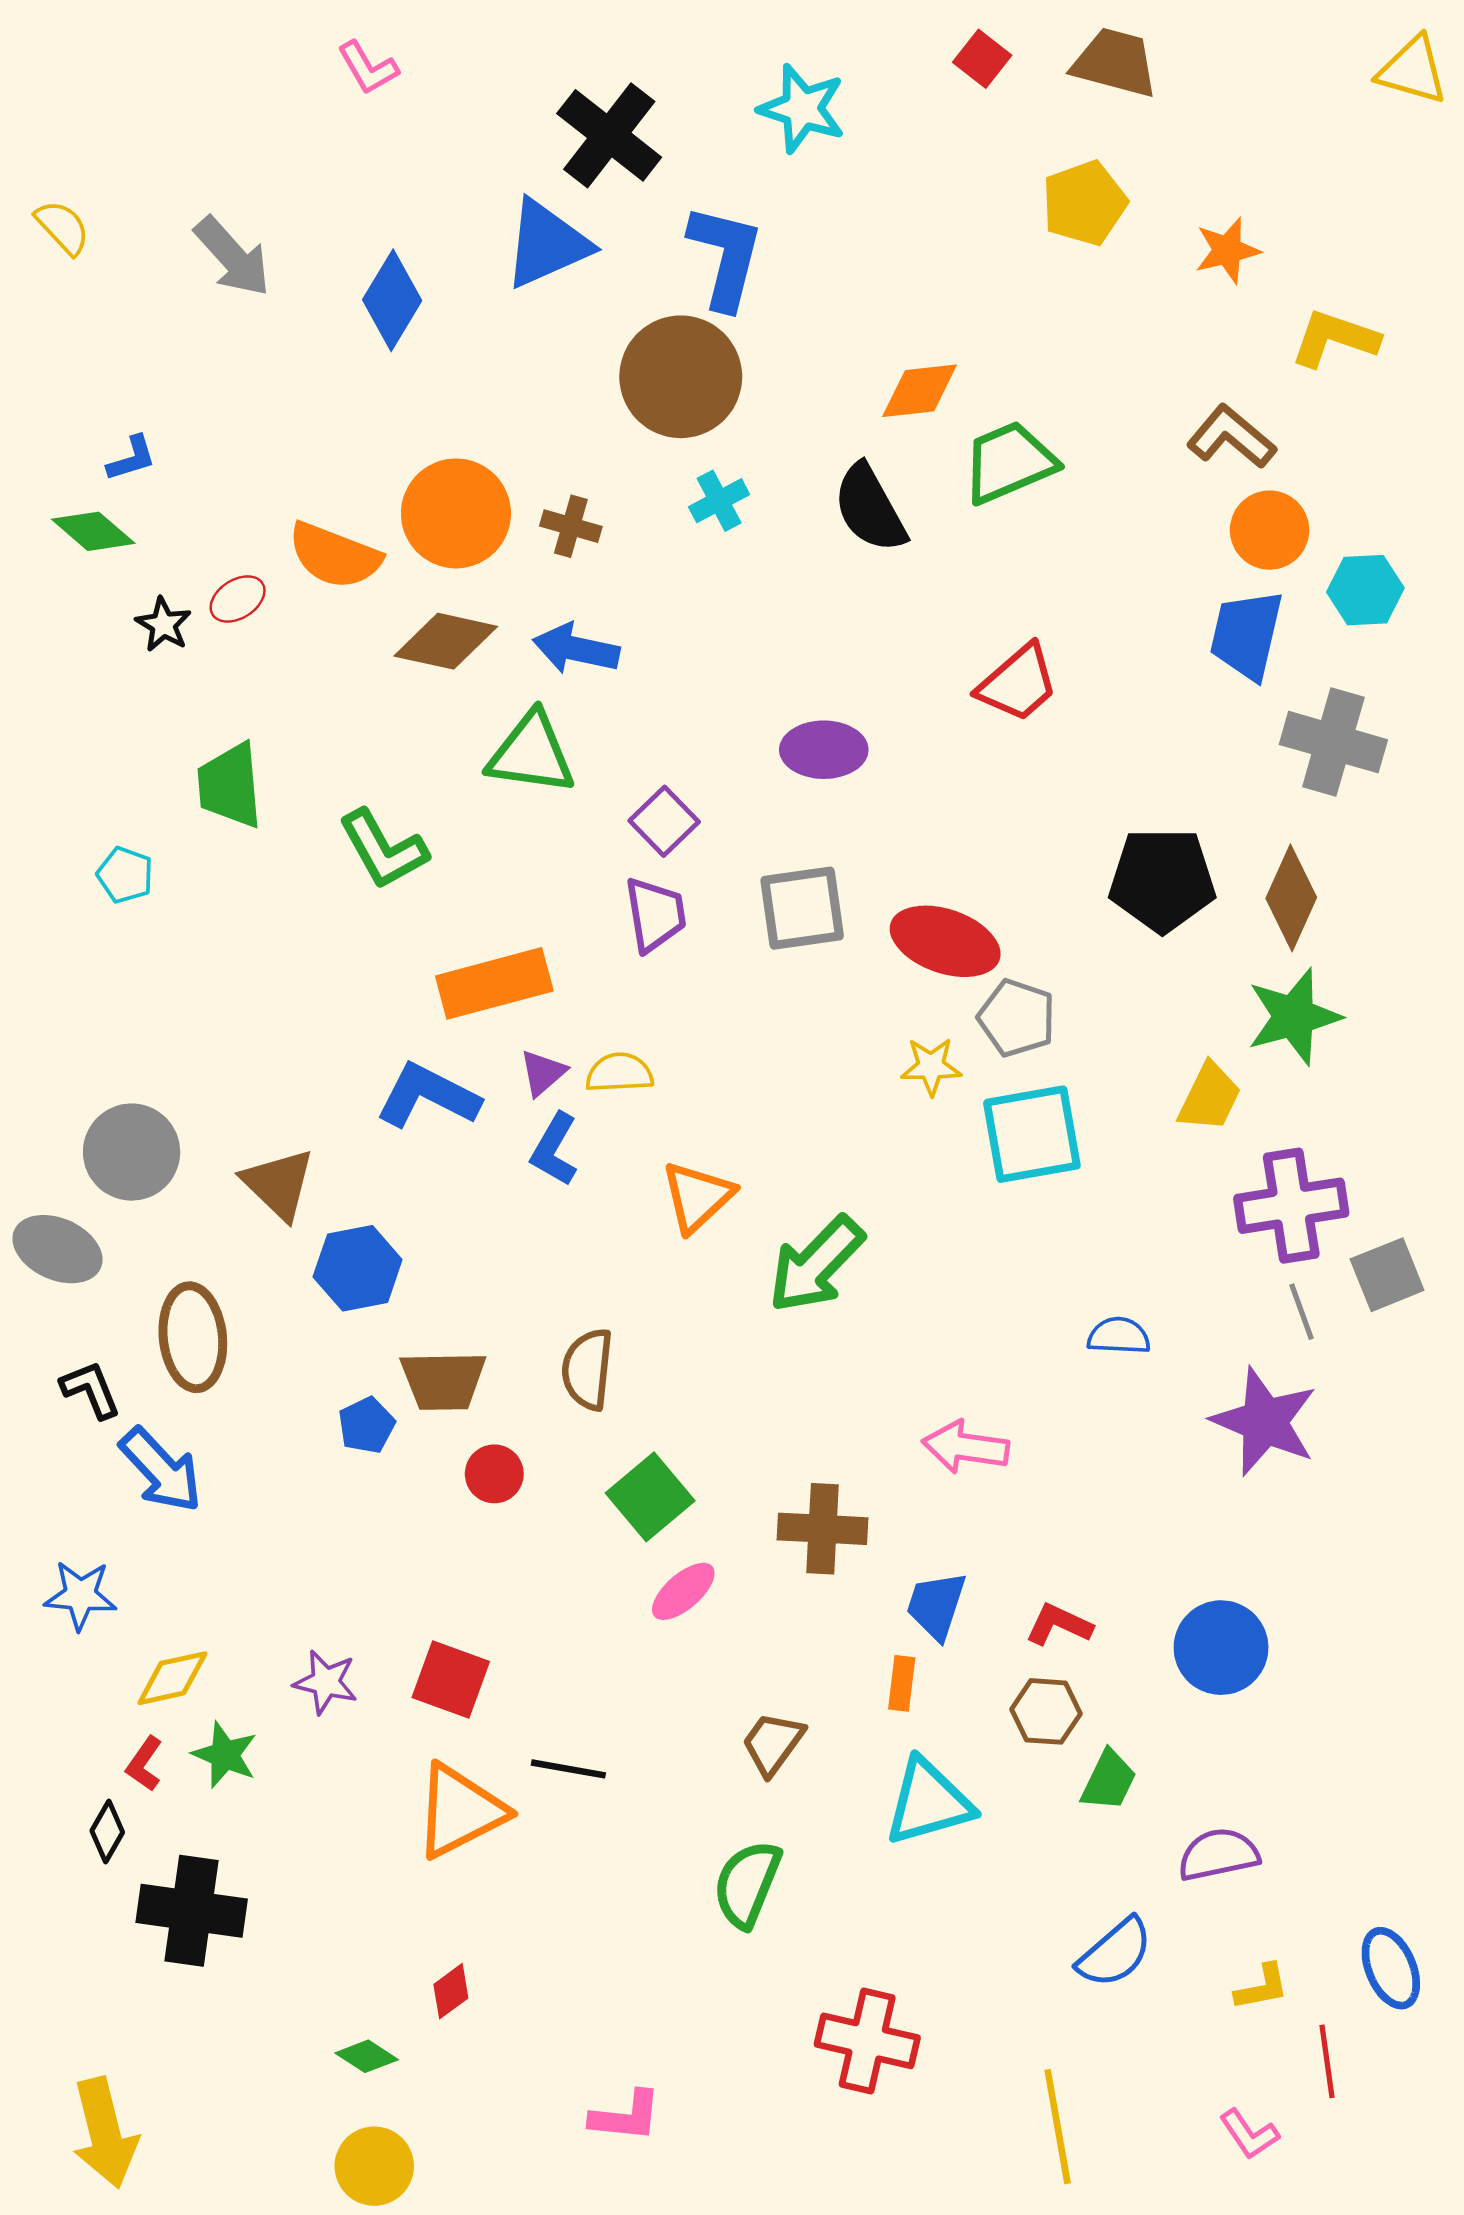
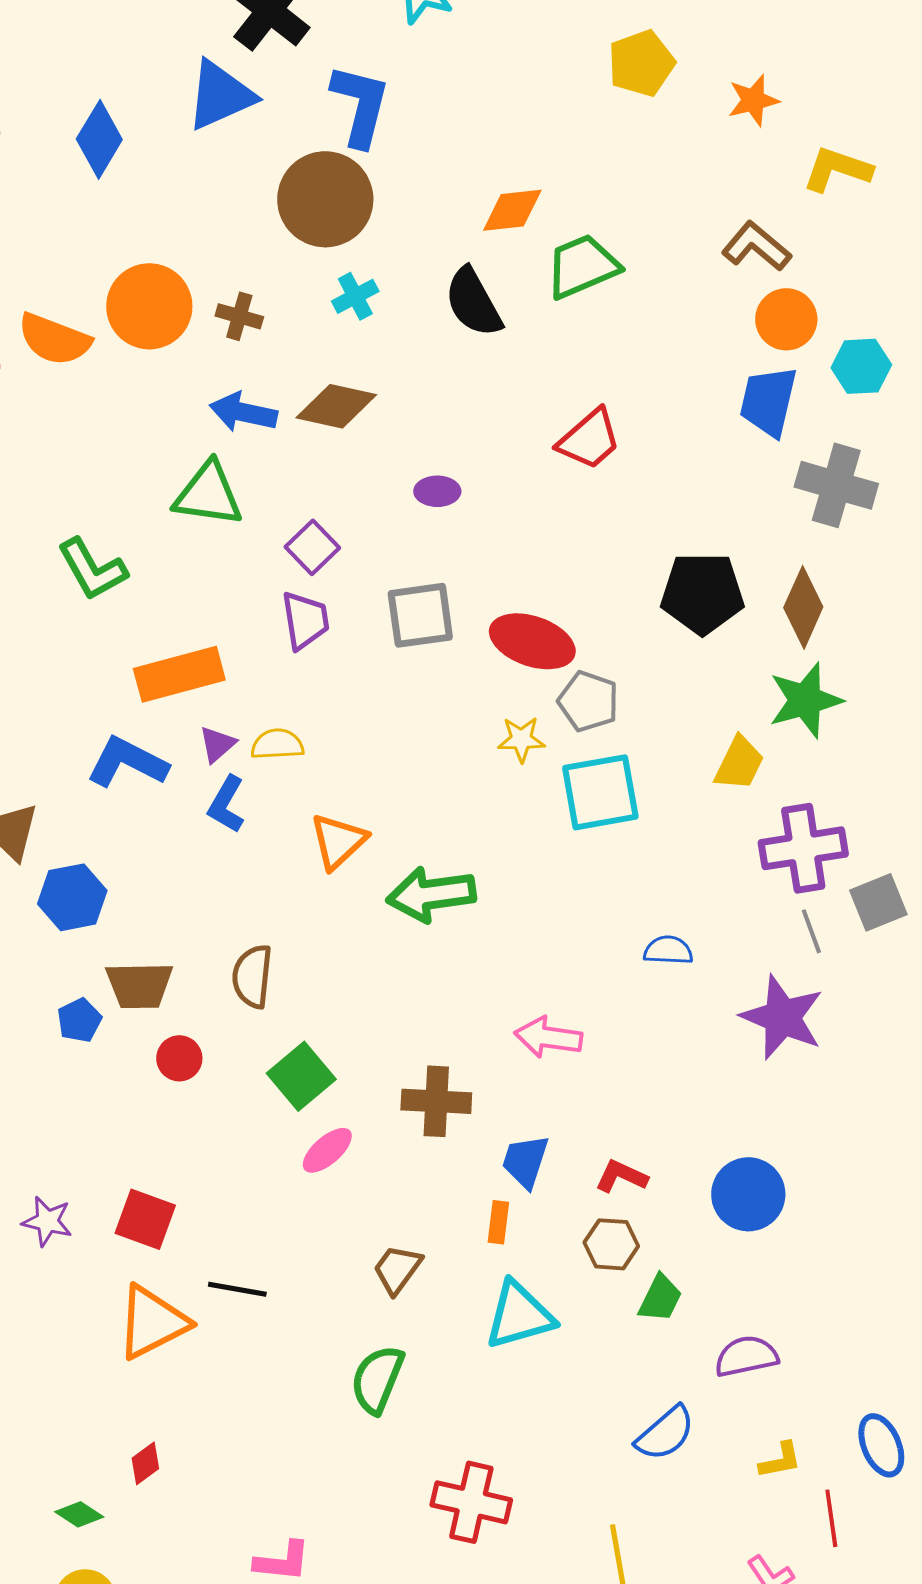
brown diamond: (446, 641) -> (336, 406), moved
purple ellipse: (824, 750) -> (437, 491), size x0.7
green arrow: (816, 1264) -> (431, 894), turned 38

